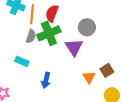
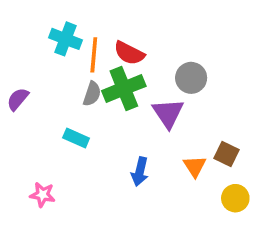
red semicircle: (52, 13) -> (129, 53), turned -84
brown square: (107, 70) -> (226, 154), turned -32
blue arrow: (46, 80) -> (140, 172), moved

